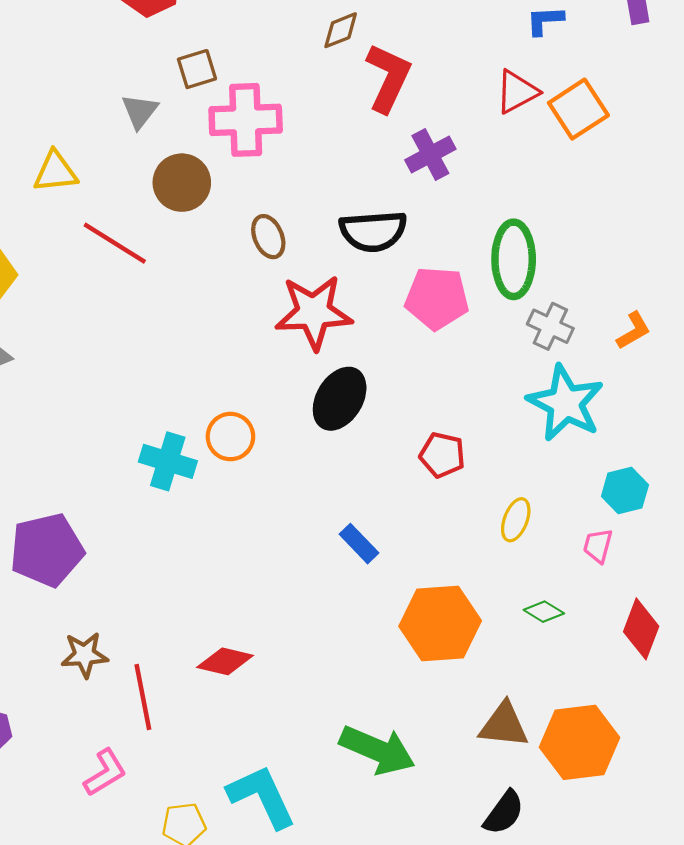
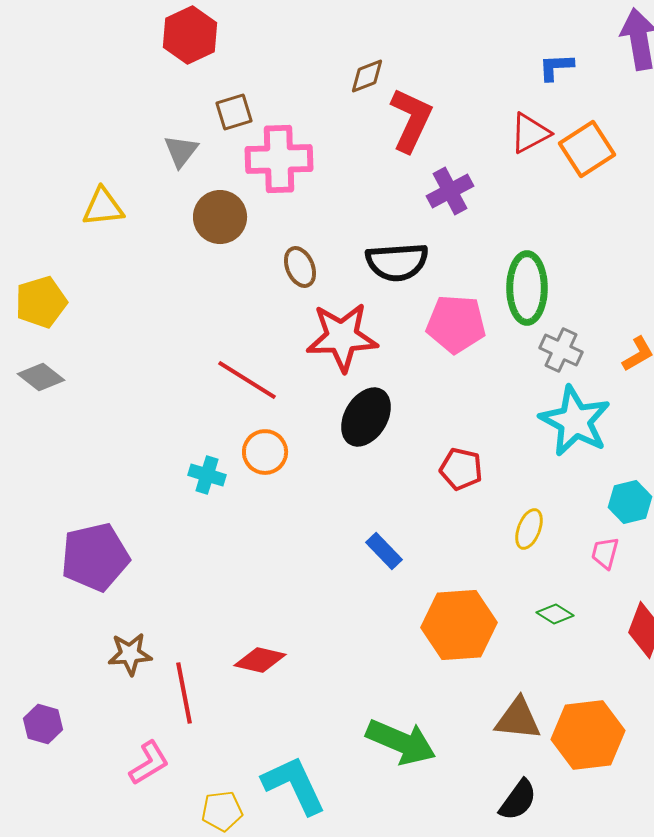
red line: (115, 243) -> (247, 380), moved
cyan cross: (168, 461) -> (207, 475), size x0.7

